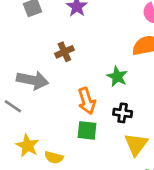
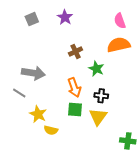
brown cross: (64, 52) -> (76, 51), moved
yellow triangle: (136, 144) -> (98, 117), moved
yellow star: (27, 146) -> (38, 114), moved

